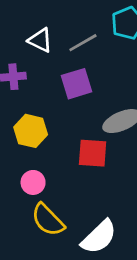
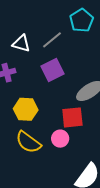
pink circle: (33, 182) -> (60, 139), moved
yellow semicircle: (48, 220) -> (28, 142), moved

